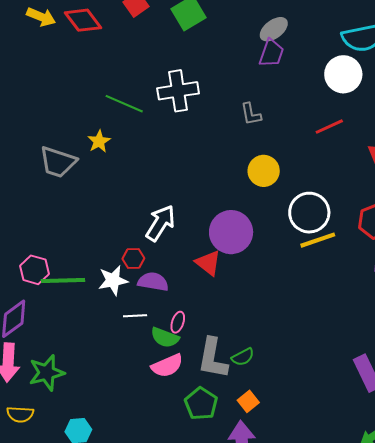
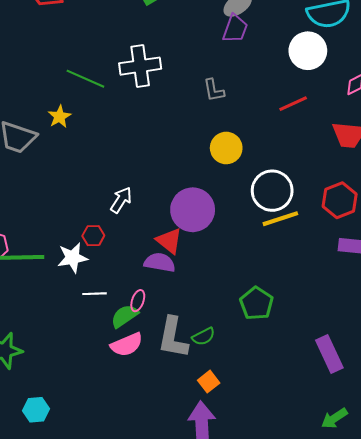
white arrow: (160, 223) -> (121, 200), size x0.7
purple semicircle: (153, 282) -> (160, 262), moved
green semicircle: (165, 337) -> (125, 316), turned 124
green pentagon: (201, 404) -> (257, 303), moved

